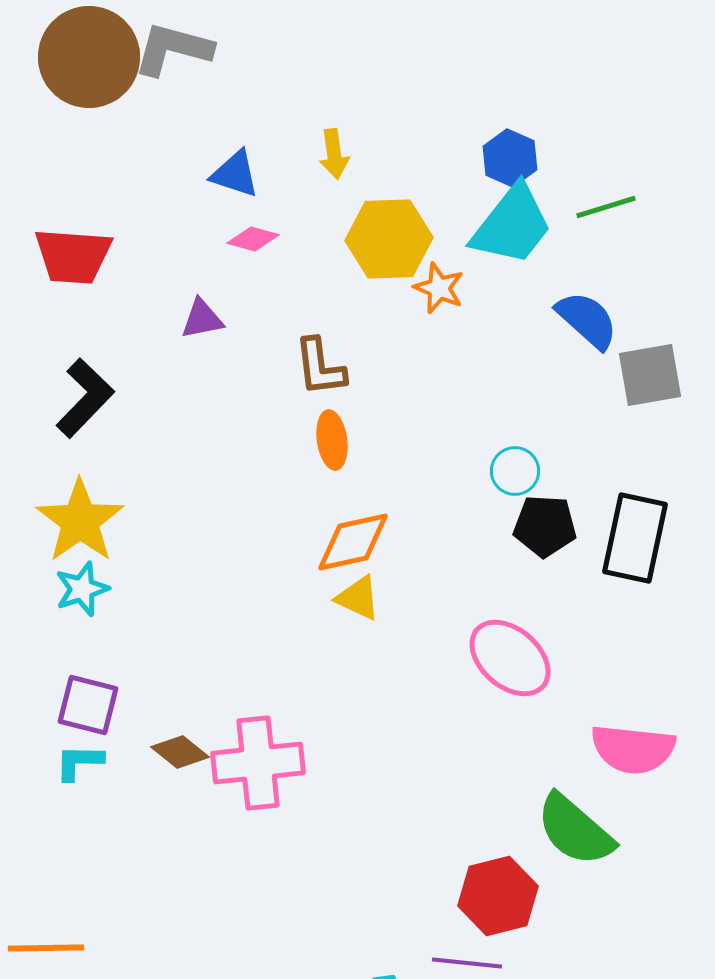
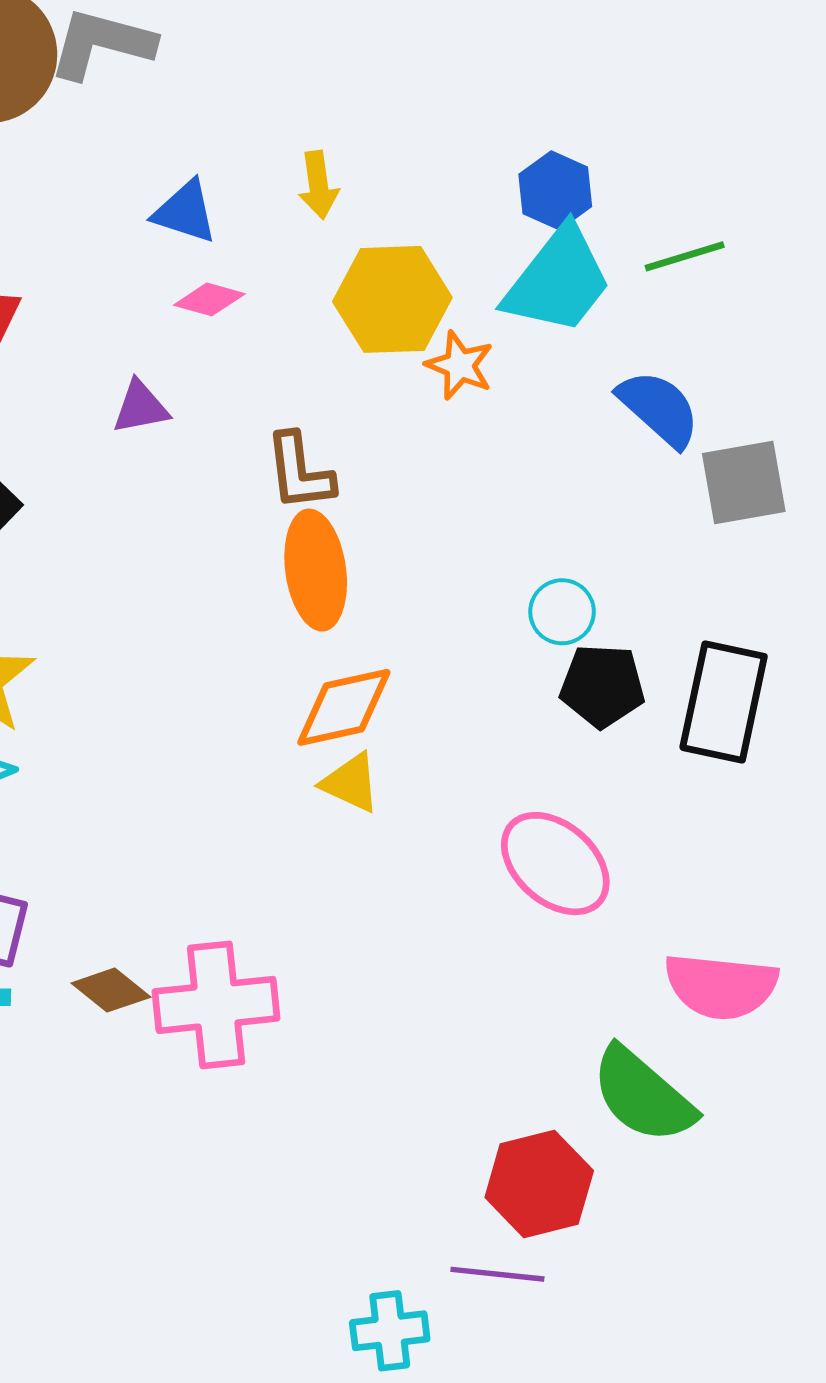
orange ellipse: (332, 440) -> (316, 570), size x1.5

